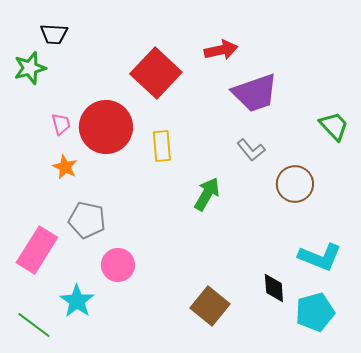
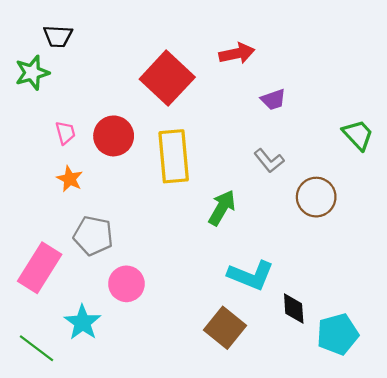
purple trapezoid: (255, 93) -> (273, 100), size x0.5
red circle: (106, 127) -> (114, 136), size x0.7
yellow rectangle: (162, 146) -> (174, 156), size x1.6
cyan L-shape: (320, 257) -> (251, 275), moved

